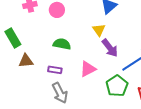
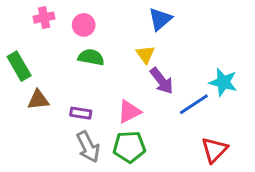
green semicircle: (62, 44) -> (91, 57), moved
green pentagon: (117, 86) -> (129, 147), moved, turned 30

